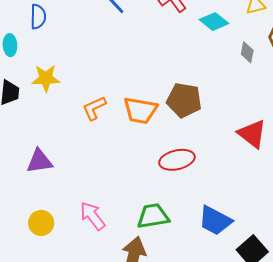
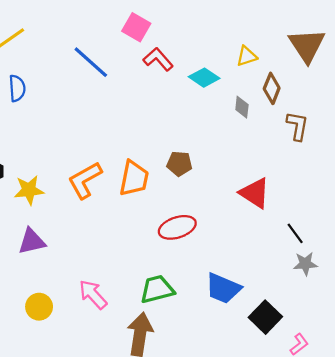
yellow star: (46, 78) -> (29, 190), moved
brown pentagon: (184, 100) -> (179, 164), size x0.7
orange L-shape: (94, 108) -> (85, 180), size x1.4
orange trapezoid: (140, 110) -> (134, 178), turned -84

